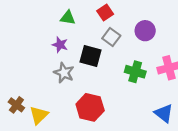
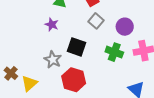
purple circle: (145, 31) -> (125, 27), moved
black square: (91, 56) -> (76, 47), moved
gray star: (64, 73) -> (53, 60), moved

